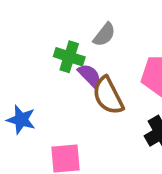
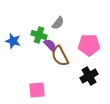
blue star: (21, 120) -> (13, 41), moved

